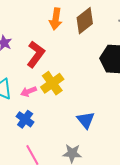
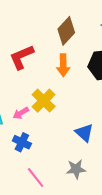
orange arrow: (56, 19) -> (63, 65), moved
red L-shape: (36, 54) -> (22, 57), moved, turned -140

